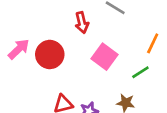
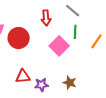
green line: (140, 72) -> (75, 32), moved, turned -64

